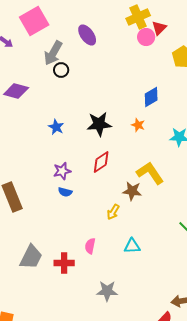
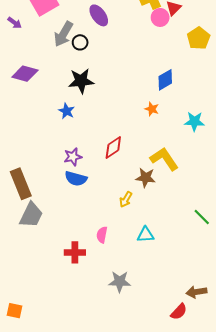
black circle: (61, 70) -> (80, 42), moved
black star: (99, 124) -> (81, 81), moved
blue semicircle: (65, 192) -> (76, 179), size x1.5
gray trapezoid: (31, 257) -> (31, 215), moved

